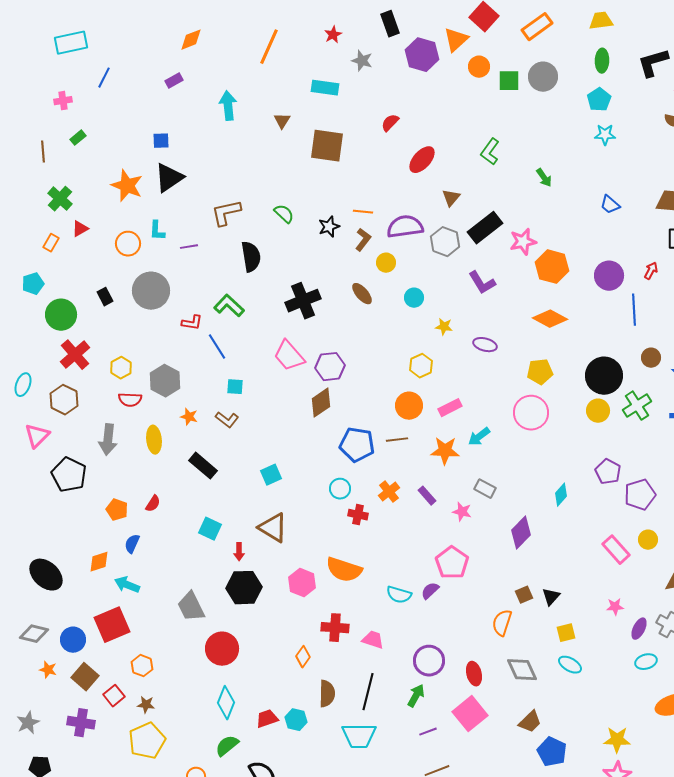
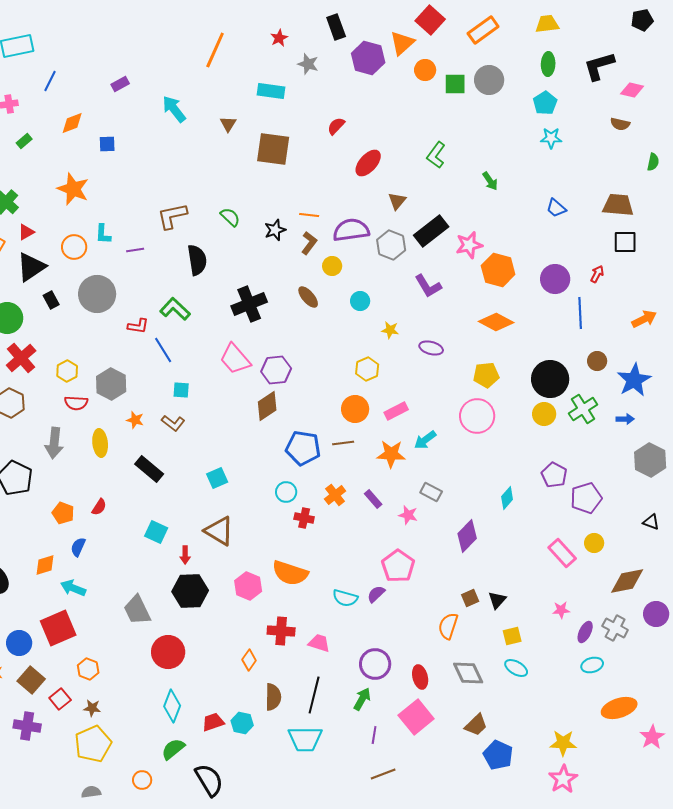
orange diamond: (191, 40) -> (72, 123), moved
cyan arrow: (228, 106) -> (174, 109), turned -32
black triangle: (169, 178) -> (31, 267), moved
purple line: (428, 732) -> (374, 735), turned -60

